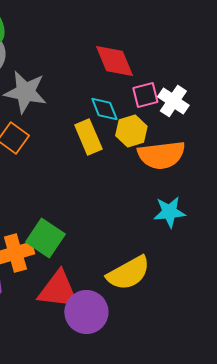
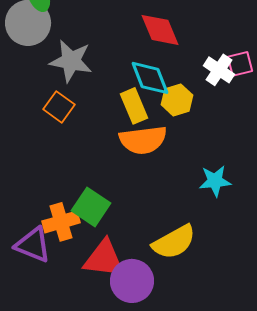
pink square: (145, 95) -> (240, 64), moved
cyan diamond: (104, 109) -> (150, 78), size x1.4
orange semicircle: (161, 155) -> (143, 140), moved

